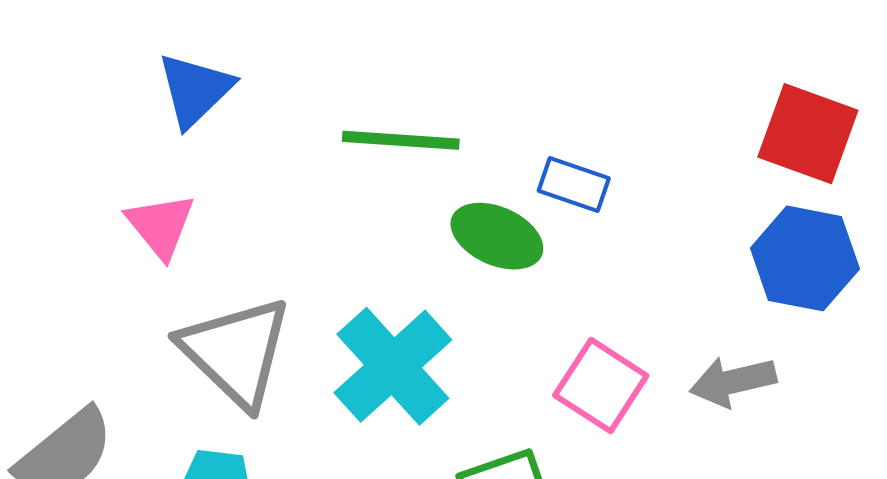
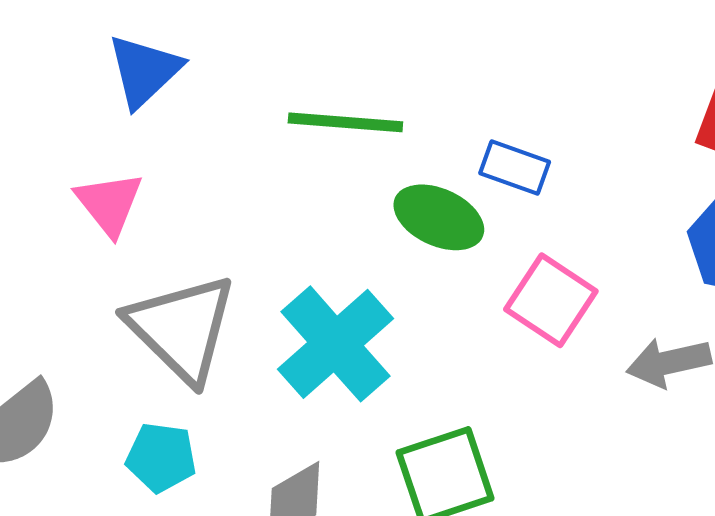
pink square: (601, 386) -> (551, 300), moved

